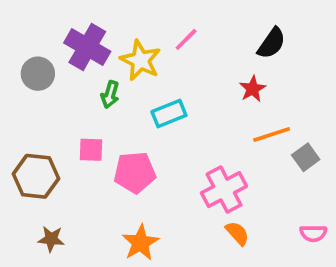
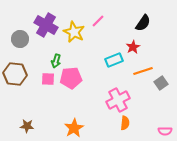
green arrow: (110, 95) -> (56, 61), moved
cyan rectangle: (169, 114) -> (114, 60), moved
pink pentagon: (135, 172) -> (71, 78), moved
brown hexagon: (36, 176) -> (15, 74), moved
orange semicircle: (237, 233) -> (125, 123), turned 48
pink semicircle: (313, 233) -> (165, 131), moved

